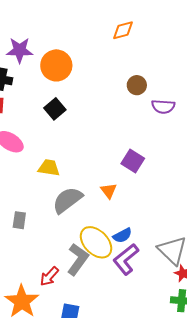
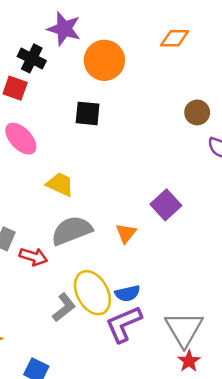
orange diamond: (123, 30) -> (175, 38), moved
black square: (55, 109) -> (88, 113), turned 30
gray L-shape: (78, 259) -> (64, 307), size x0.7
red arrow: (49, 276) -> (33, 257), moved, turned -130

